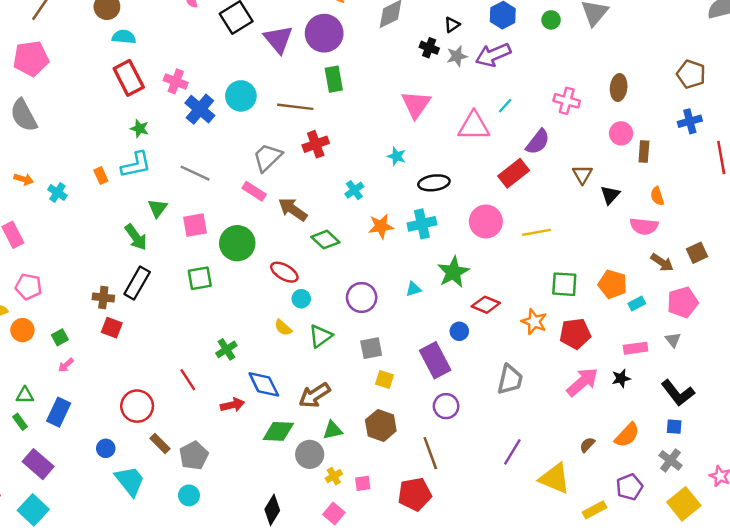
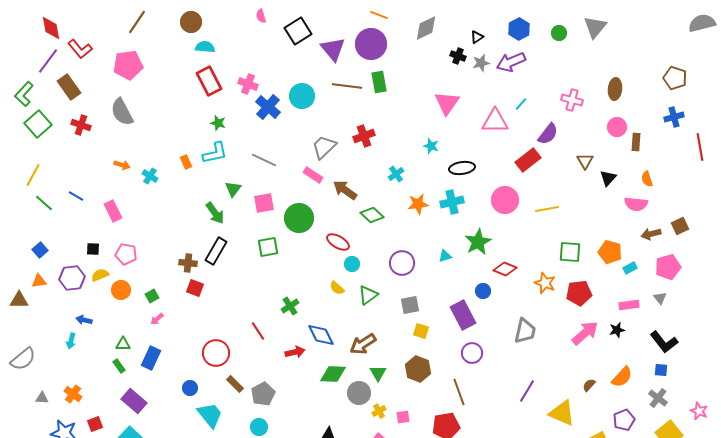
brown line: (295, 107) -> (347, 86), moved
brown arrow: (662, 262) -> (651, 234), turned 132
green triangle: (333, 430) -> (378, 373), turned -48

